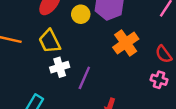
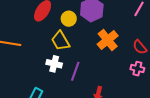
yellow trapezoid: (50, 41) -> (60, 41), moved
white cross: (60, 67) -> (54, 64), turned 35

